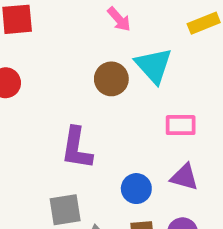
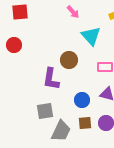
brown circle: (111, 79) -> (69, 60), moved

